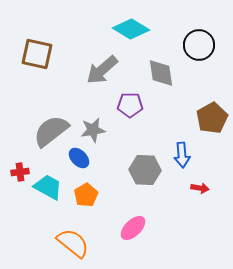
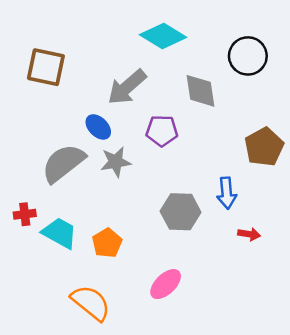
blue ellipse: (79, 158) -> (98, 127), moved

